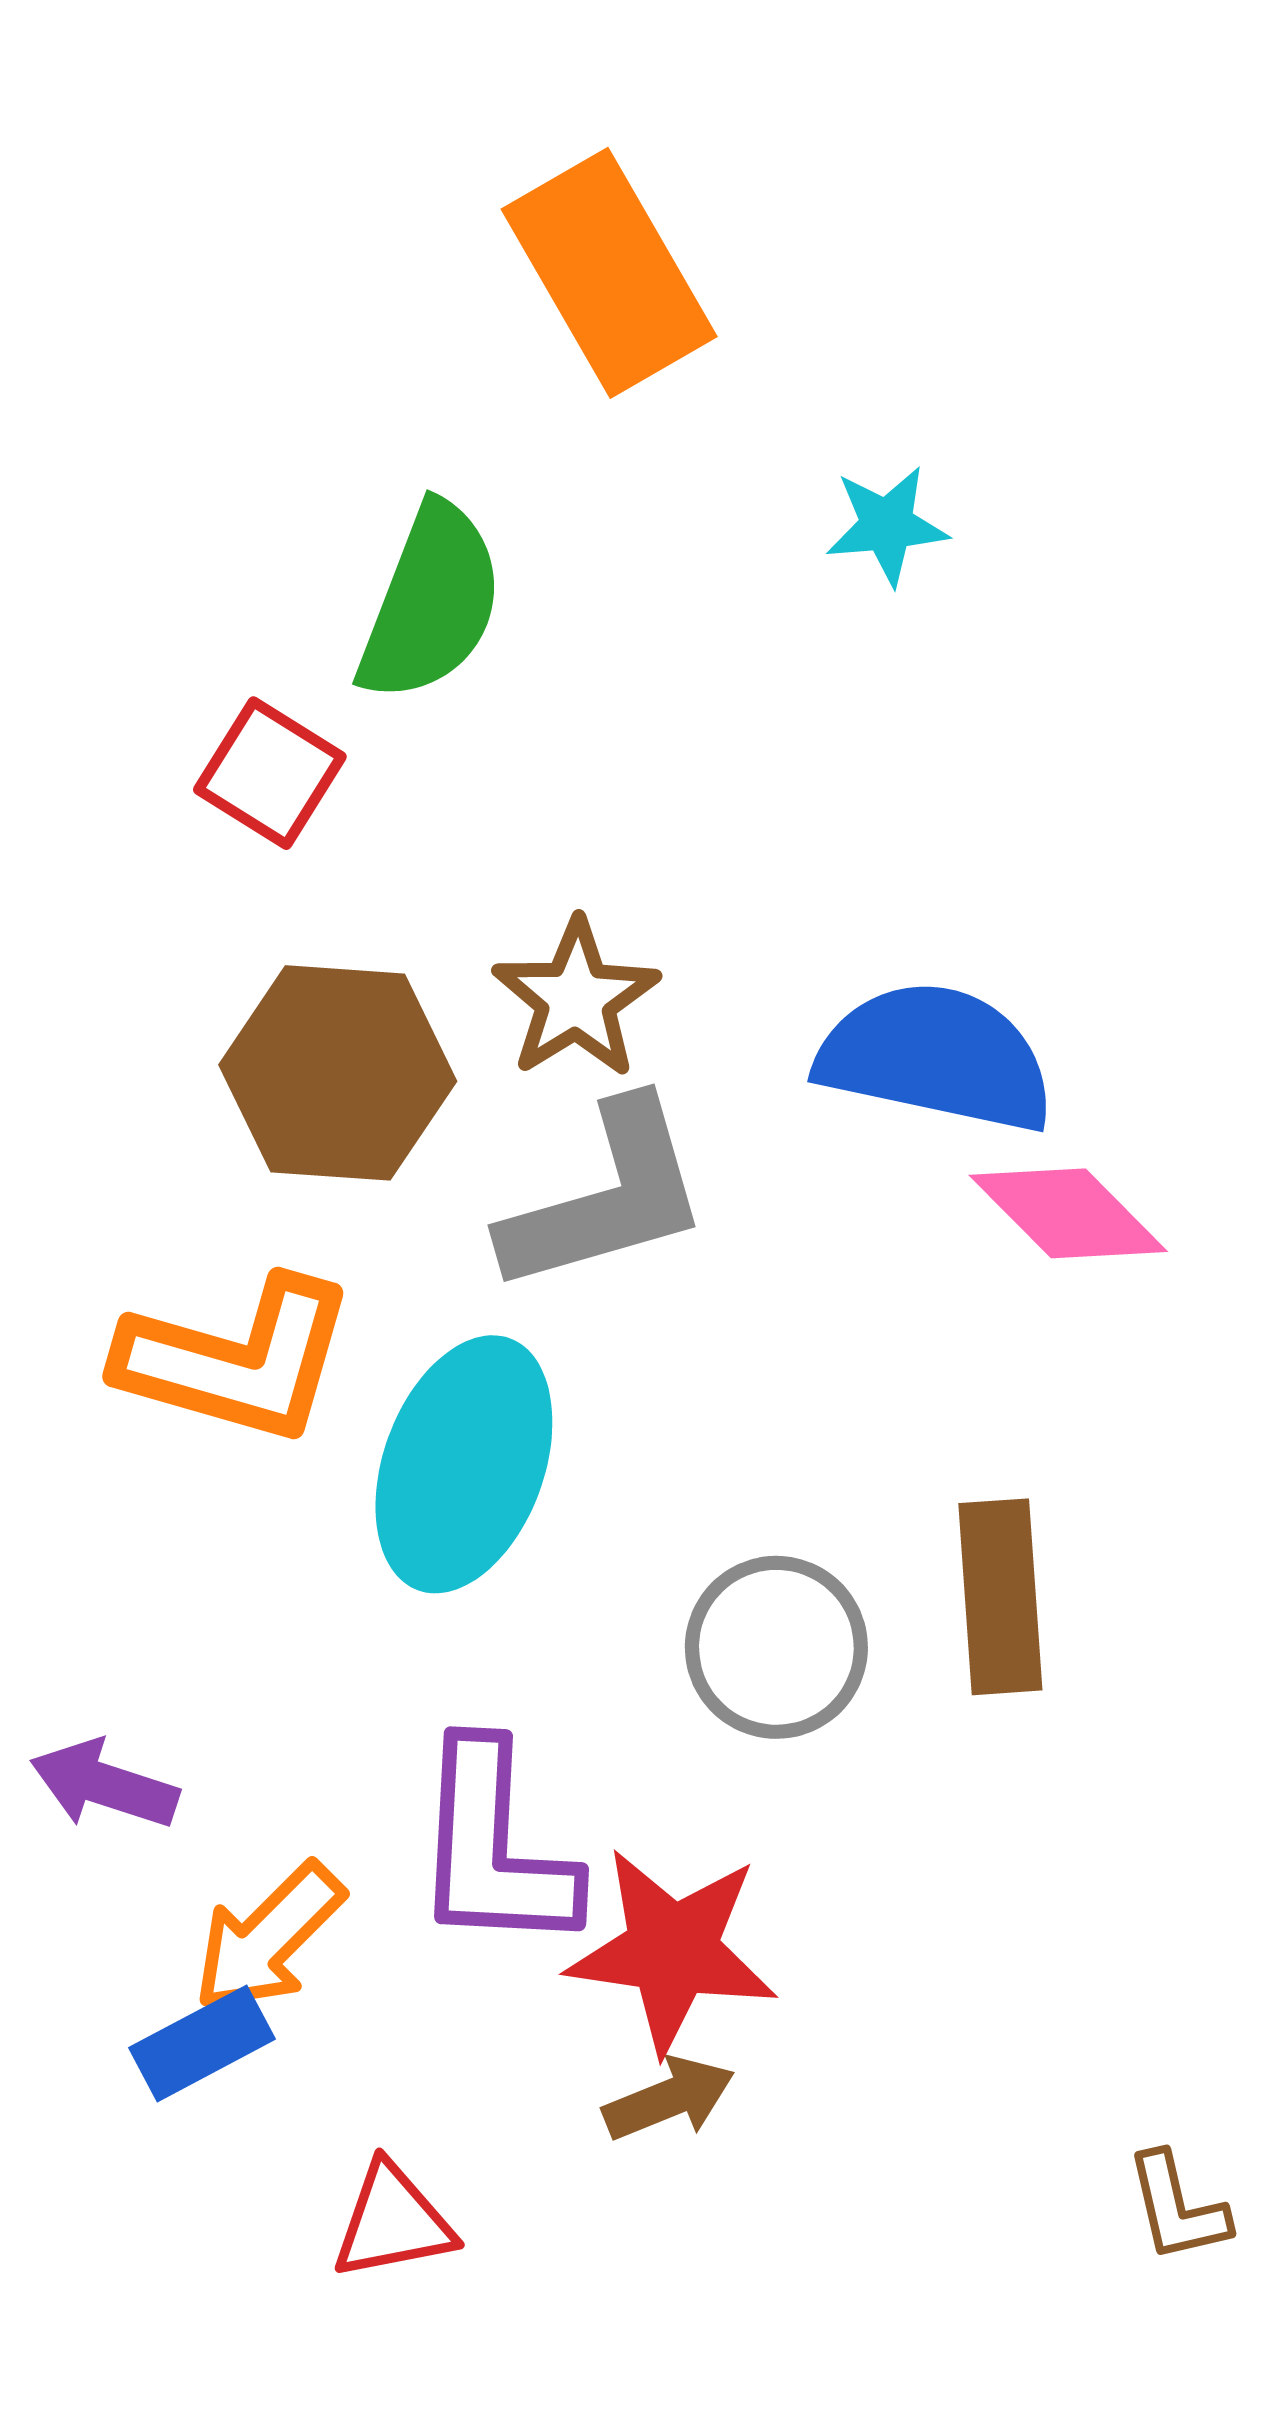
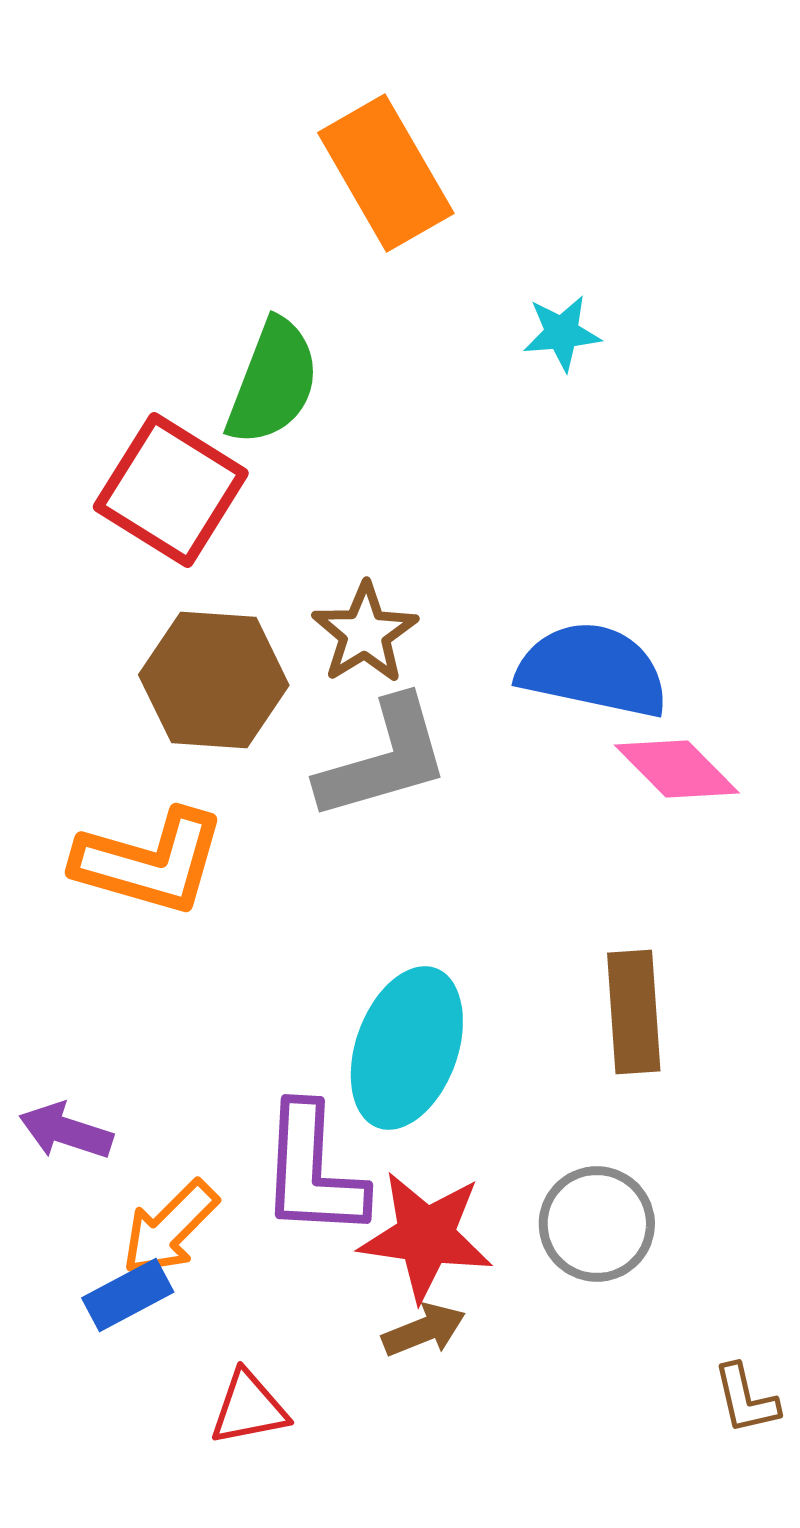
red square: (270, 773) -> (171, 490), size x1.6
cyan ellipse: (464, 1464) -> (407, 1048), moved
gray circle: (776, 1647) -> (597, 1224), moved

